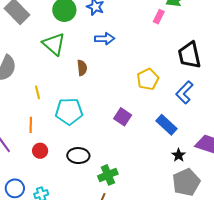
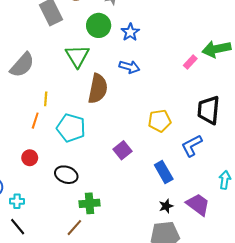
brown semicircle: (82, 68) -> (98, 89), size x1.8
orange line: (31, 125) -> (35, 121), moved

